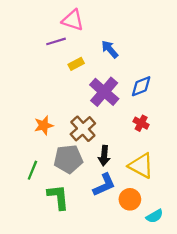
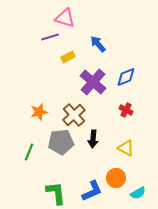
yellow triangle: (141, 166) -> (126, 148), size x0.7
blue L-shape: (104, 185) -> (92, 191), moved
green L-shape: (58, 197) -> (56, 193), moved

